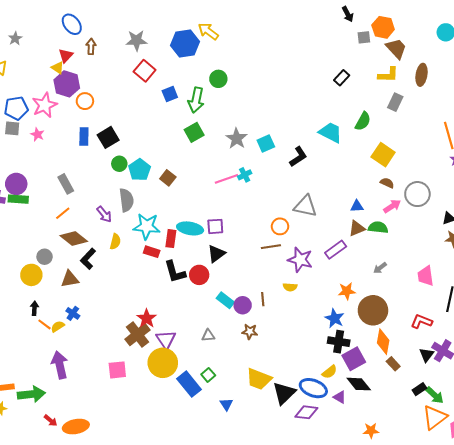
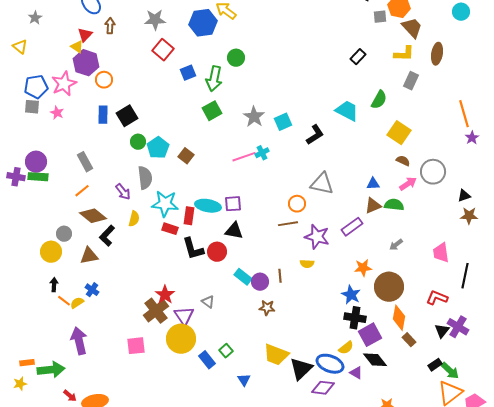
black triangle: (216, 254) -> (234, 231), turned 48
gray triangle: (208, 336) -> (208, 302), moved, turned 40
blue rectangle: (189, 384) -> (207, 360), size x0.7

